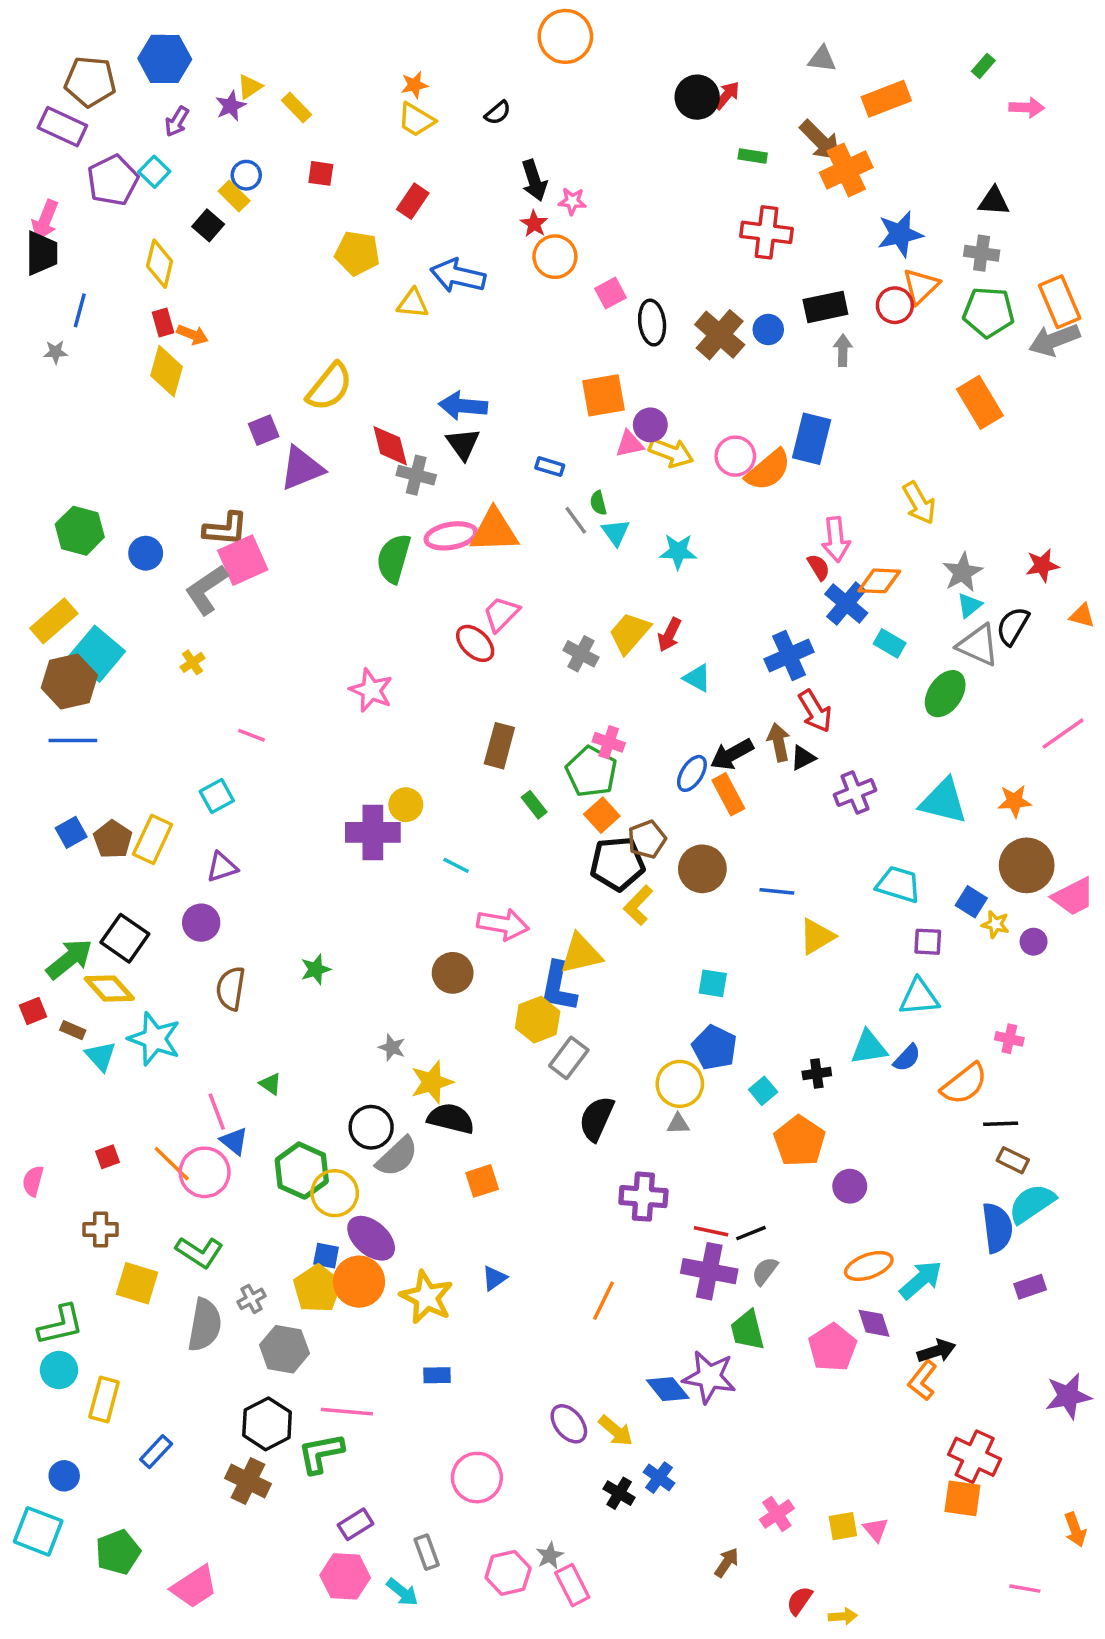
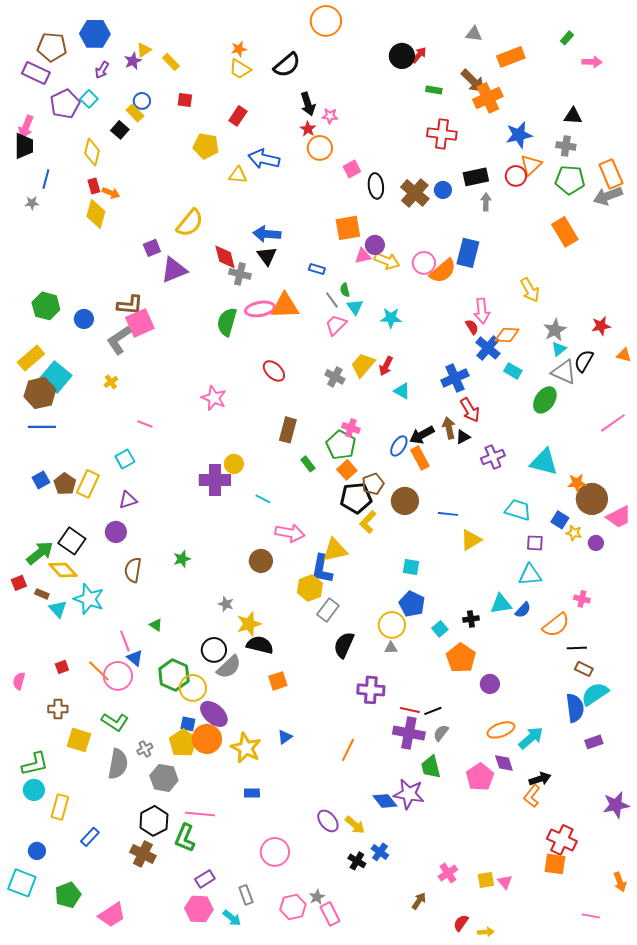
black semicircle: (498, 113) -> (287, 65), size x1.8
pink trapezoid: (501, 614) -> (336, 325), moved
orange star: (1015, 801) -> (577, 483), moved
green L-shape: (321, 1453) -> (185, 838), turned -56

